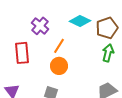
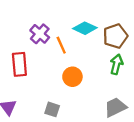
orange line: (59, 46) -> (61, 45), moved, turned -56
orange circle: (59, 66) -> (72, 77), moved

